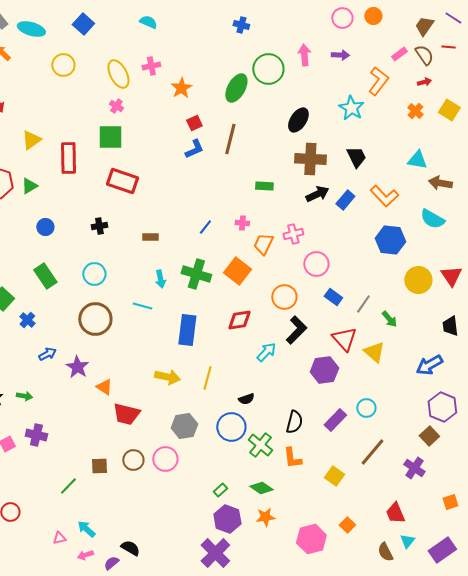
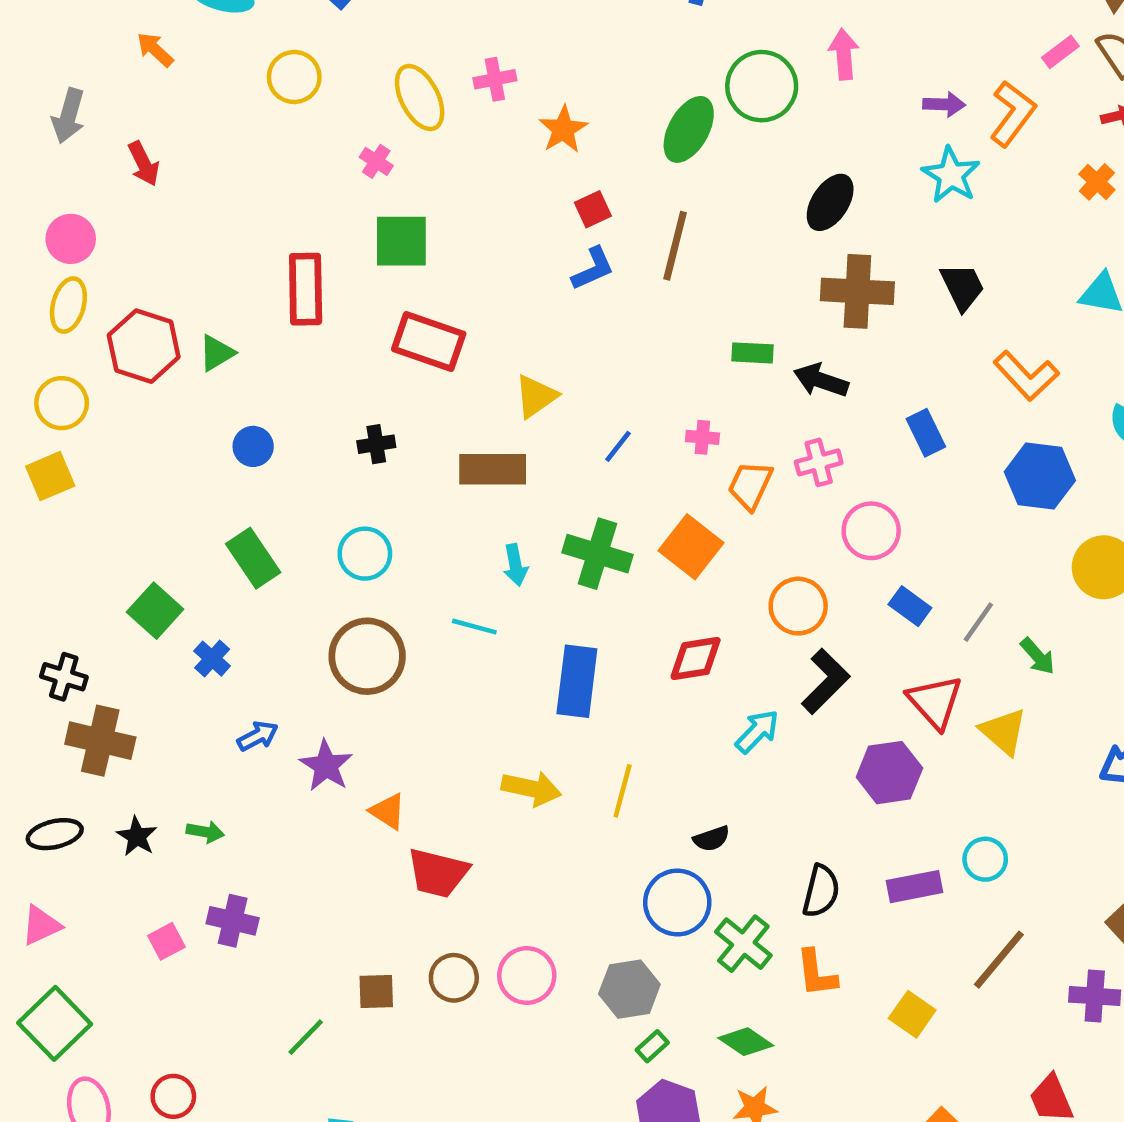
purple arrow: (340, 55) -> (944, 104), moved
pink cross: (116, 106) -> (376, 161), moved
yellow triangle: (31, 140) -> (536, 396), moved
black arrow: (317, 194) -> (821, 380), moved, turned -135
blue rectangle: (345, 200) -> (926, 433), moved, turned -66
brown rectangle: (150, 237) -> (493, 469), size x1.8
purple rectangle: (335, 420) -> (914, 887), turned 35
gray hexagon: (184, 426) -> (629, 989), moved
purple cross: (414, 468) -> (1095, 996), turned -30

